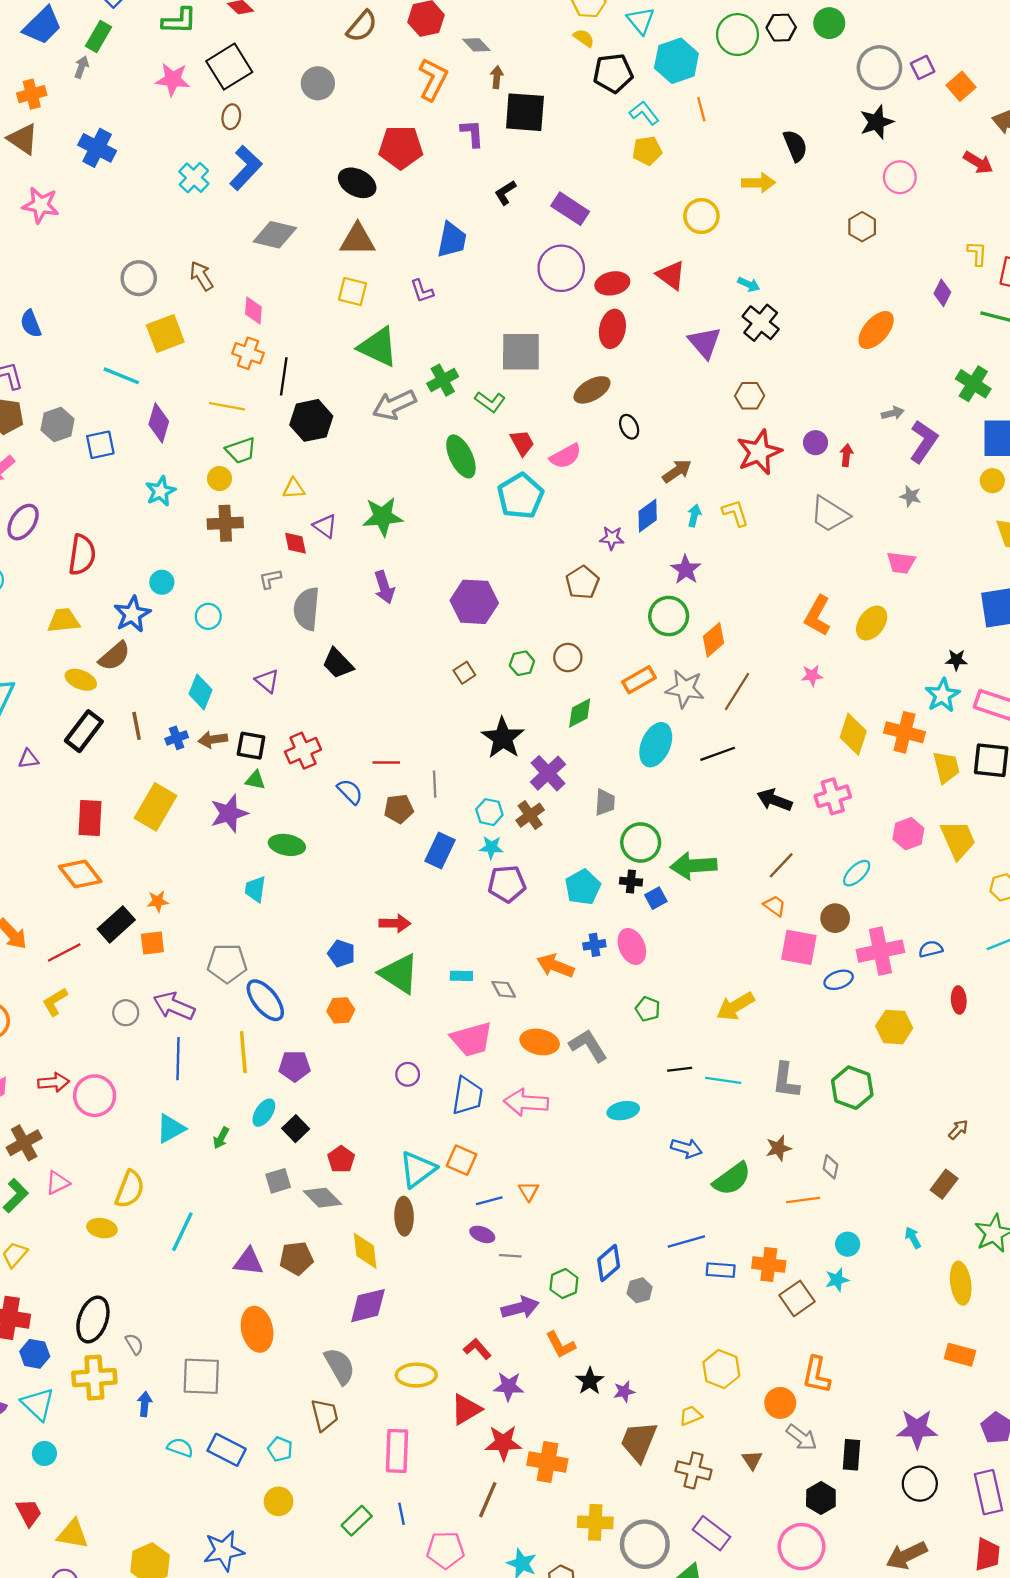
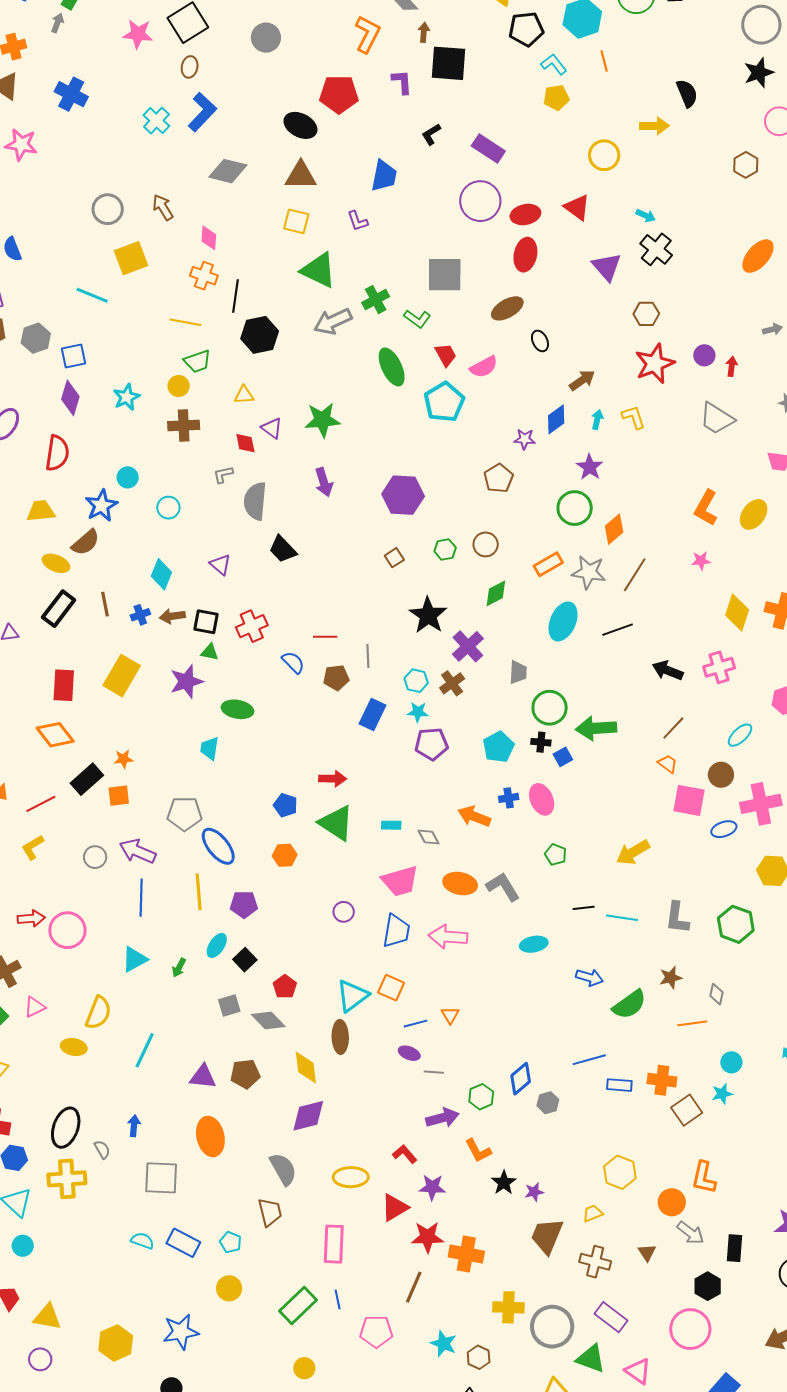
purple diamond: (159, 423) -> (70, 398), moved
blue arrow: (145, 1404) -> (134, 1126), moved
green rectangle: (357, 1521) -> (298, 1306), size x1.4

